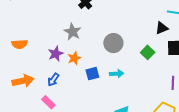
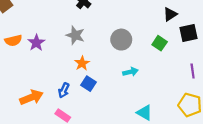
orange semicircle: (20, 44) -> (13, 40), moved
purple star: (56, 54) -> (36, 43), moved
blue square: (92, 74) -> (89, 84), moved, turned -32

